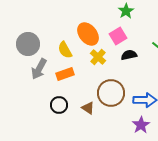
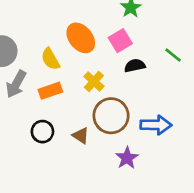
yellow cross: (98, 57) -> (94, 81), moved
purple star: (141, 125) -> (127, 158), moved

